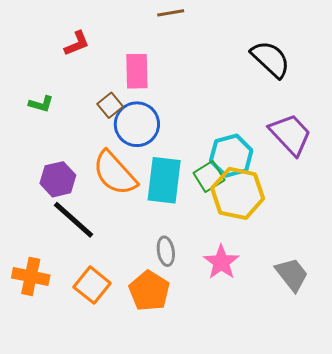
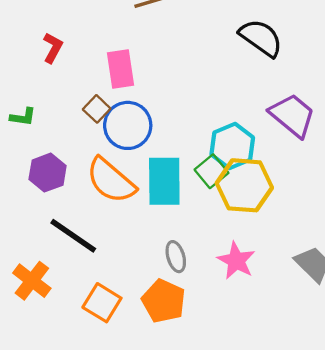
red L-shape: (77, 43) -> (53, 48), turned -32
purple hexagon: (58, 179) -> (48, 173), moved
orange cross: (31, 276) -> (32, 281), moved, turned 33

